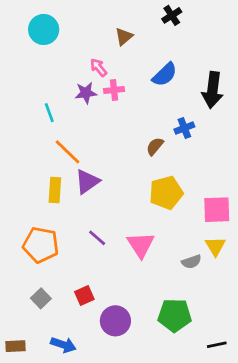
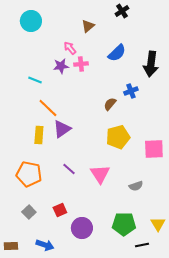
cyan line: (49, 113) -> (35, 80), turned -48
yellow triangle: (215, 246) -> (158, 224), moved
black line: (217, 345) -> (142, 245), moved

